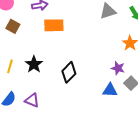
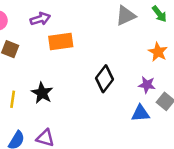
black diamond: (69, 72) -> (105, 79), moved

